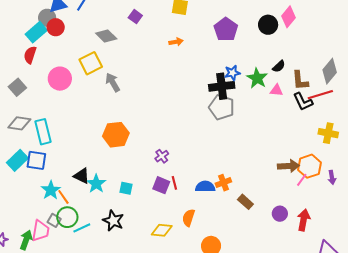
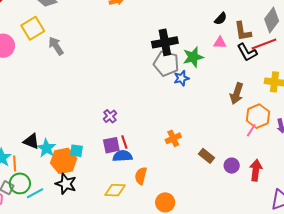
blue star: (232, 73) -> (181, 78), moved
green star: (257, 78) -> (193, 57), moved, turned 30
orange hexagon: (116, 135) -> (64, 161), moved
brown arrow: (288, 166) -> (237, 93), moved, turned 115
purple square: (161, 185) -> (111, 145), turned -30
blue semicircle: (205, 187) -> (123, 156), moved
orange line: (63, 197) -> (15, 164), turned 35
brown rectangle: (245, 202) -> (207, 156), moved

